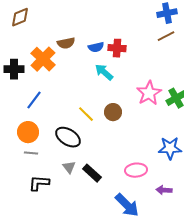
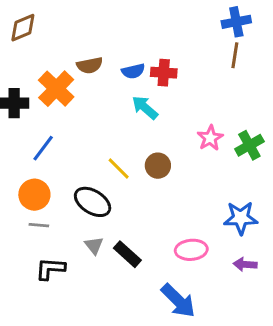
brown line: (166, 36) -> (235, 55), turned -54
pink star: (149, 93) -> (210, 138), size x0.7
purple arrow: (164, 190) -> (245, 264), moved

